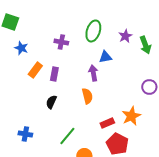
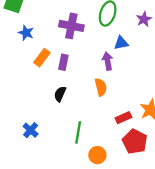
purple cross: (61, 42) -> (71, 26), size x1.5
blue cross: (25, 134) -> (31, 130), turned 32
green line: (67, 136) -> (78, 132), turned -30

